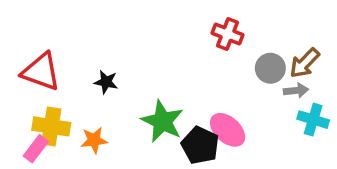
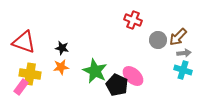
gray arrow: (296, 90) -> (184, 53), moved
orange star: (94, 140) -> (61, 67), moved

